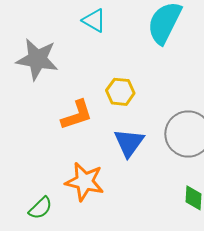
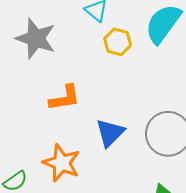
yellow hexagon: (120, 92) -> (118, 42), moved

